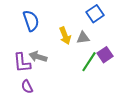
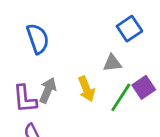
yellow arrow: (65, 36) -> (86, 89), moved
gray arrow: (38, 57) -> (48, 90), turned 96

